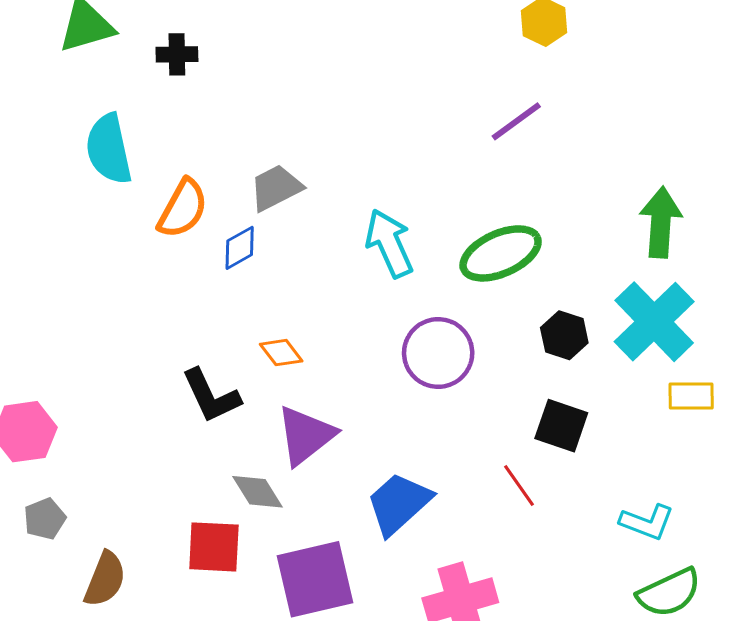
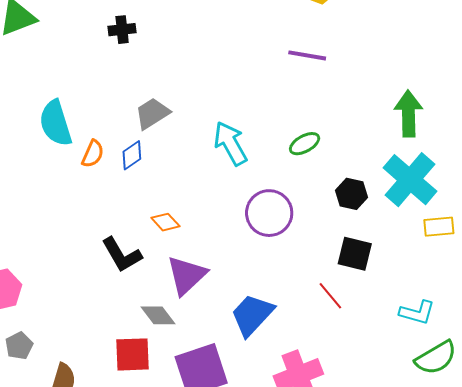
black cross: (177, 54) -> (122, 30), moved
purple line: (516, 121) -> (307, 55), turned 51
cyan semicircle: (109, 149) -> (56, 123), moved
orange semicircle: (183, 209) -> (93, 154), moved, size x0.7
green ellipse: (501, 253) -> (305, 144), size x0.6

